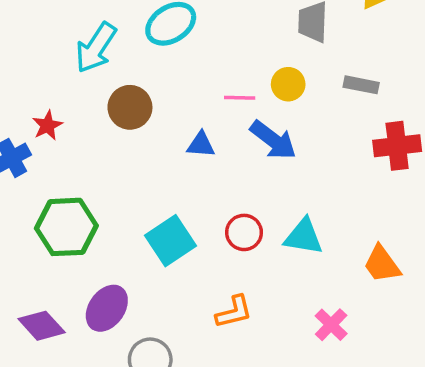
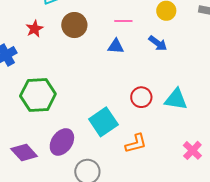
pink line: (240, 98) -> (123, 21), moved
red star: (47, 125) -> (34, 29), moved
blue arrow: (273, 140) -> (158, 43), size x0.7
cyan square: (171, 241) -> (103, 122), moved

